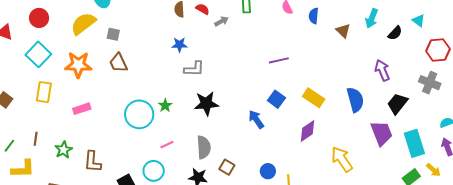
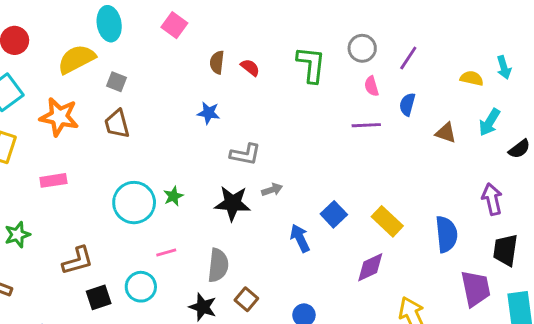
gray arrow: (221, 21) -> (272, 190), moved
brown triangle: (343, 31) -> (446, 133), turned -35
purple line: (279, 60) -> (366, 125), moved
gray L-shape: (194, 69) -> (245, 154), moved
black trapezoid: (397, 104) -> (505, 250), turned -40
brown L-shape: (93, 162) -> (78, 261), moved, turned -120

